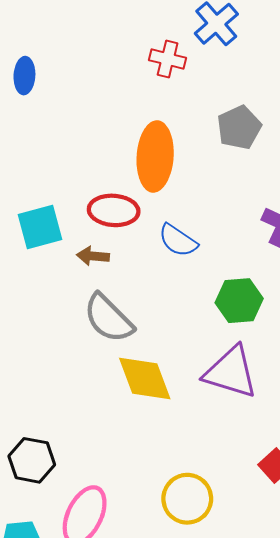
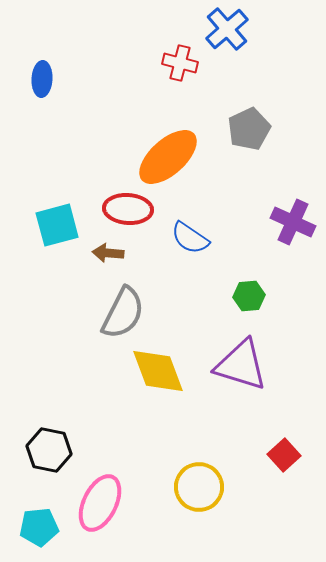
orange ellipse: (155, 156) -> (168, 157), turned 44
green hexagon: (239, 301) -> (249, 296), size x0.7
gray semicircle: (108, 318) -> (123, 313), turned -108

